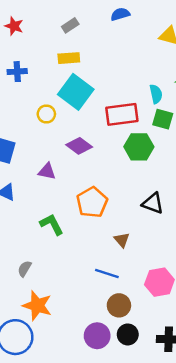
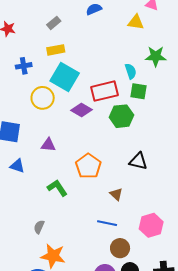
blue cross: (17, 72) -> (24, 66), moved
yellow circle: (46, 114) -> (43, 98), size x1.5
purple diamond: (79, 146) -> (81, 110), moved

